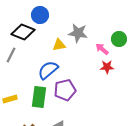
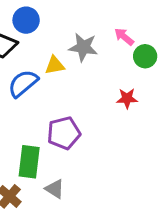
pink arrow: (102, 49) -> (124, 37), moved
blue semicircle: (48, 70) -> (23, 83), moved
green rectangle: (39, 97) -> (29, 162), moved

